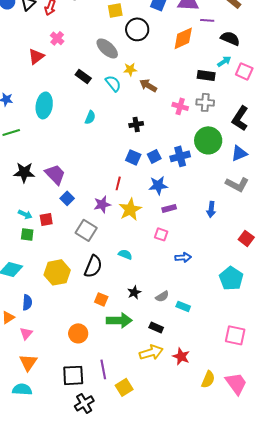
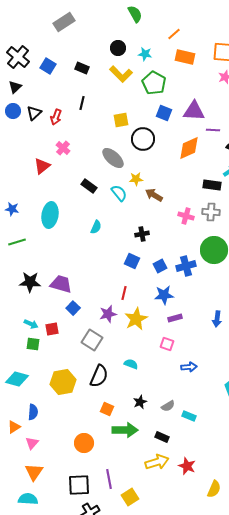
blue square: (133, 157) -> (132, 261), moved
purple trapezoid: (55, 174) -> (61, 284), turned -30

